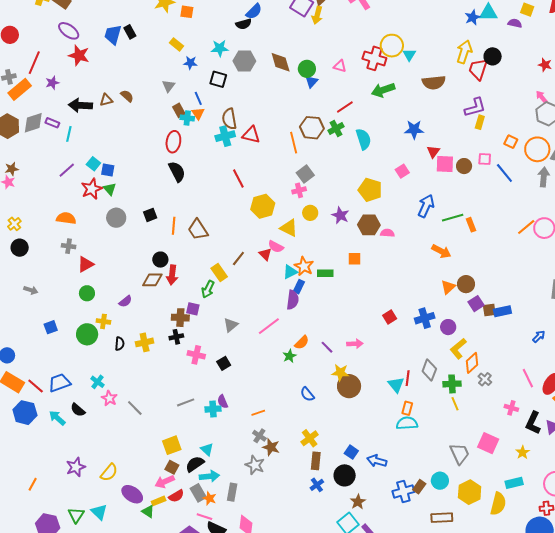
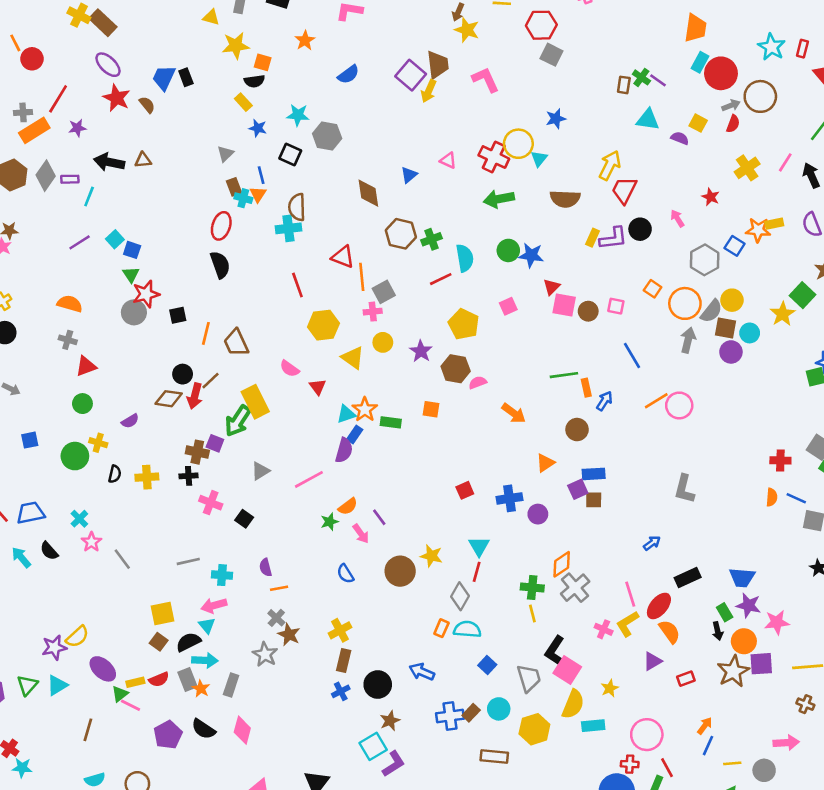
blue star: (473, 17) -> (556, 119), moved
black semicircle: (244, 24) -> (254, 81), moved
black circle: (493, 56) -> (640, 229), moved
brown diamond: (281, 62) -> (368, 193), moved
green circle: (307, 69) -> (508, 250), moved
brown semicircle: (127, 96) -> (147, 105), moved
pink arrow: (542, 97) -> (677, 218), moved
red line: (345, 107) -> (441, 279), moved
yellow rectangle: (480, 122) -> (593, 238), moved
gray diamond: (33, 123) -> (46, 176), turned -45
purple rectangle: (52, 123) -> (70, 179), turned -32
red triangle: (251, 135) -> (343, 257), moved
orange line: (294, 143) -> (362, 277), moved
blue line: (504, 173) -> (632, 356), moved
red star: (92, 189) -> (146, 294), moved
blue arrow: (426, 206) -> (604, 401), moved, size x0.7
pink semicircle: (387, 233) -> (478, 383), turned -32
pink semicircle: (276, 247) -> (289, 369), moved
orange arrow: (441, 251) -> (514, 413), moved
brown line: (238, 259) -> (210, 381), moved
yellow rectangle: (219, 273) -> (255, 402), size x1.4
brown circle: (466, 284) -> (577, 430), moved
green arrow: (208, 289) -> (238, 421), size x1.4
blue rectangle: (502, 311) -> (594, 474), moved
pink arrow: (355, 344) -> (361, 534), moved, turned 49
yellow L-shape: (458, 349) -> (627, 624), moved
black square: (224, 363) -> (244, 519), turned -32
gray diamond: (429, 370) -> (460, 596), moved
yellow star: (340, 373) -> (431, 556), moved
gray cross: (485, 379) -> (575, 588), size x1.6
cyan triangle: (396, 385) -> (479, 546), moved
purple semicircle: (223, 402) -> (266, 567), moved
orange rectangle: (407, 408) -> (441, 628), moved
black L-shape: (533, 423) -> (555, 651), moved
blue square: (351, 452) -> (487, 665), moved
purple star: (76, 467) -> (54, 647), moved
pink arrow: (165, 482) -> (214, 605), moved
yellow semicircle: (498, 504) -> (573, 704), moved
green triangle: (148, 511) -> (120, 694), turned 40
cyan triangle: (99, 512) -> (57, 685), turned 36
pink line: (204, 517) -> (130, 705), moved

